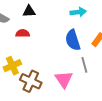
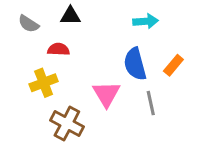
yellow cross: (12, 66) -> (44, 83), moved
pink triangle: (64, 79) -> (106, 94), moved

